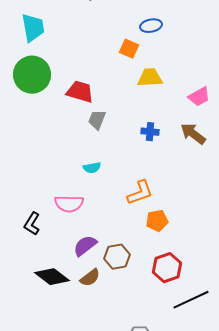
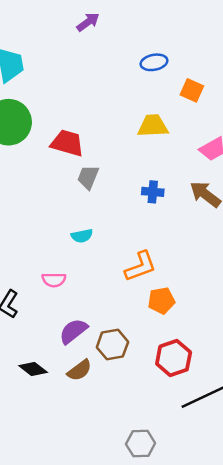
orange square: (129, 49) -> (192, 90), moved
pink semicircle: (69, 204) -> (54, 280), size x0.7
black diamond: (52, 277) -> (33, 369), size x0.7

